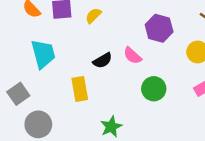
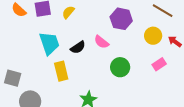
cyan trapezoid: (43, 54) -> (49, 43), moved
gray square: (18, 94) -> (13, 78), turned -36

